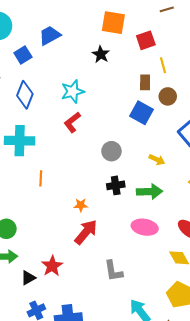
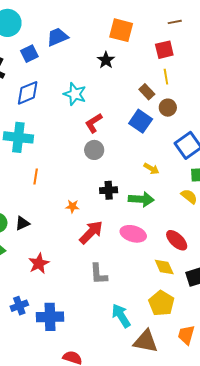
red square: (146, 40) -> (164, 50), moved
brown rectangle: (145, 82) -> (147, 92), turned -49
cyan star: (73, 91) -> (75, 94), turned 30
blue diamond: (25, 95) -> (28, 93), turned 40
red L-shape: (72, 122) -> (94, 123), moved
gray circle: (111, 151) -> (94, 150), moved
red arrow: (86, 232) -> (91, 232), moved
black triangle: (28, 278) -> (22, 223), moved

